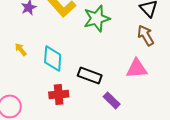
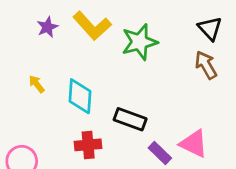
pink triangle: (137, 68) -> (194, 144), moved, turned 30

